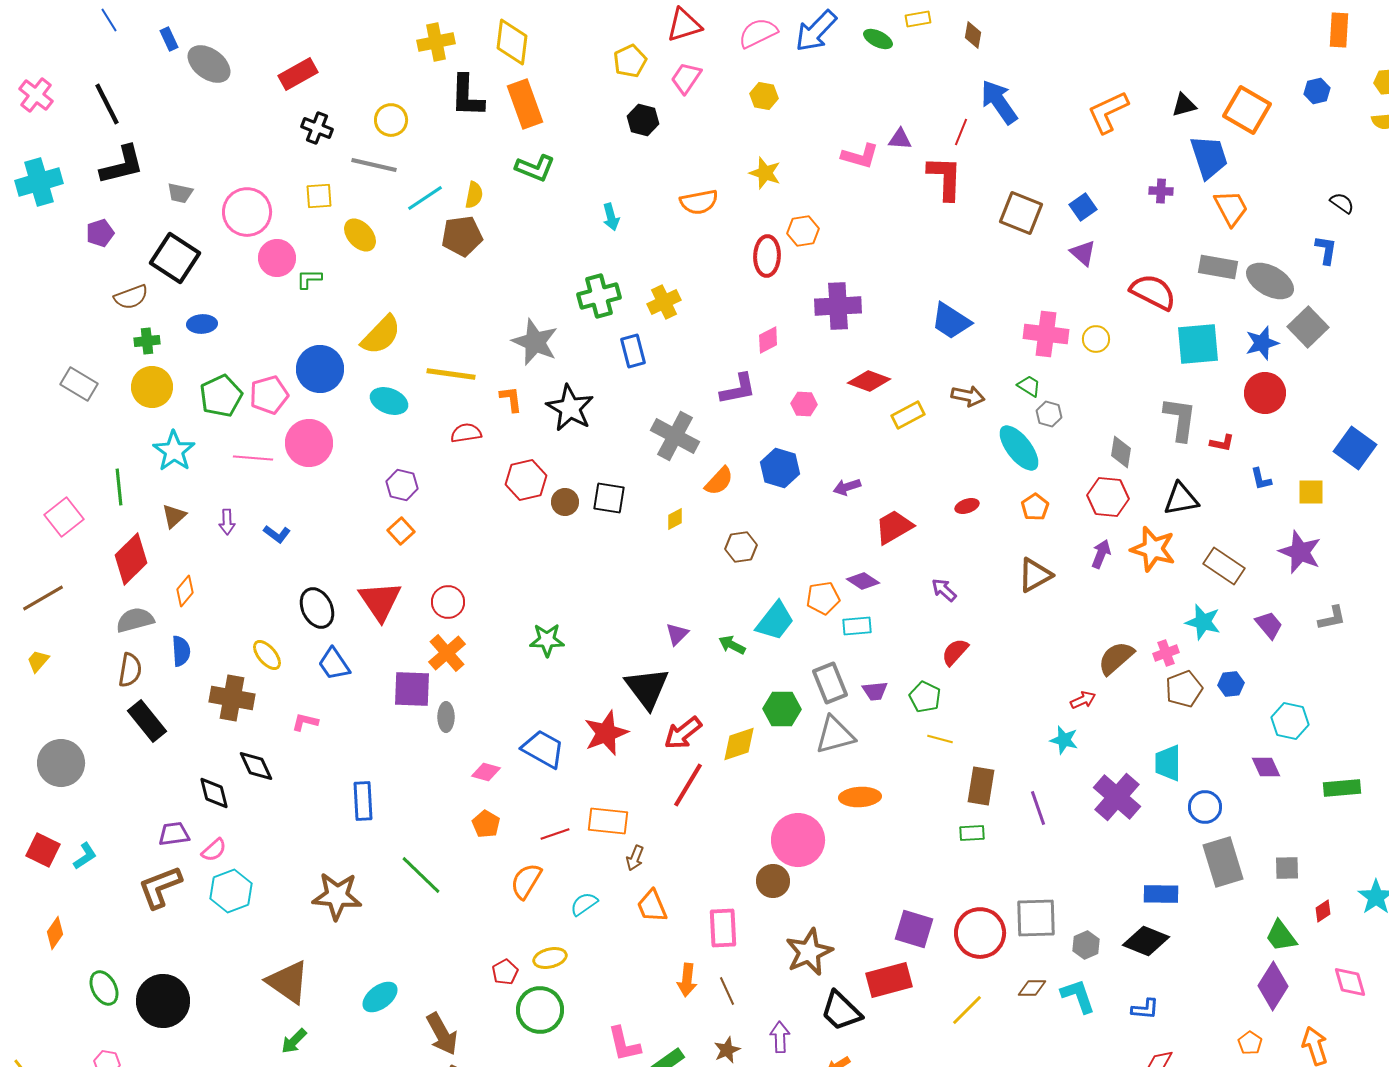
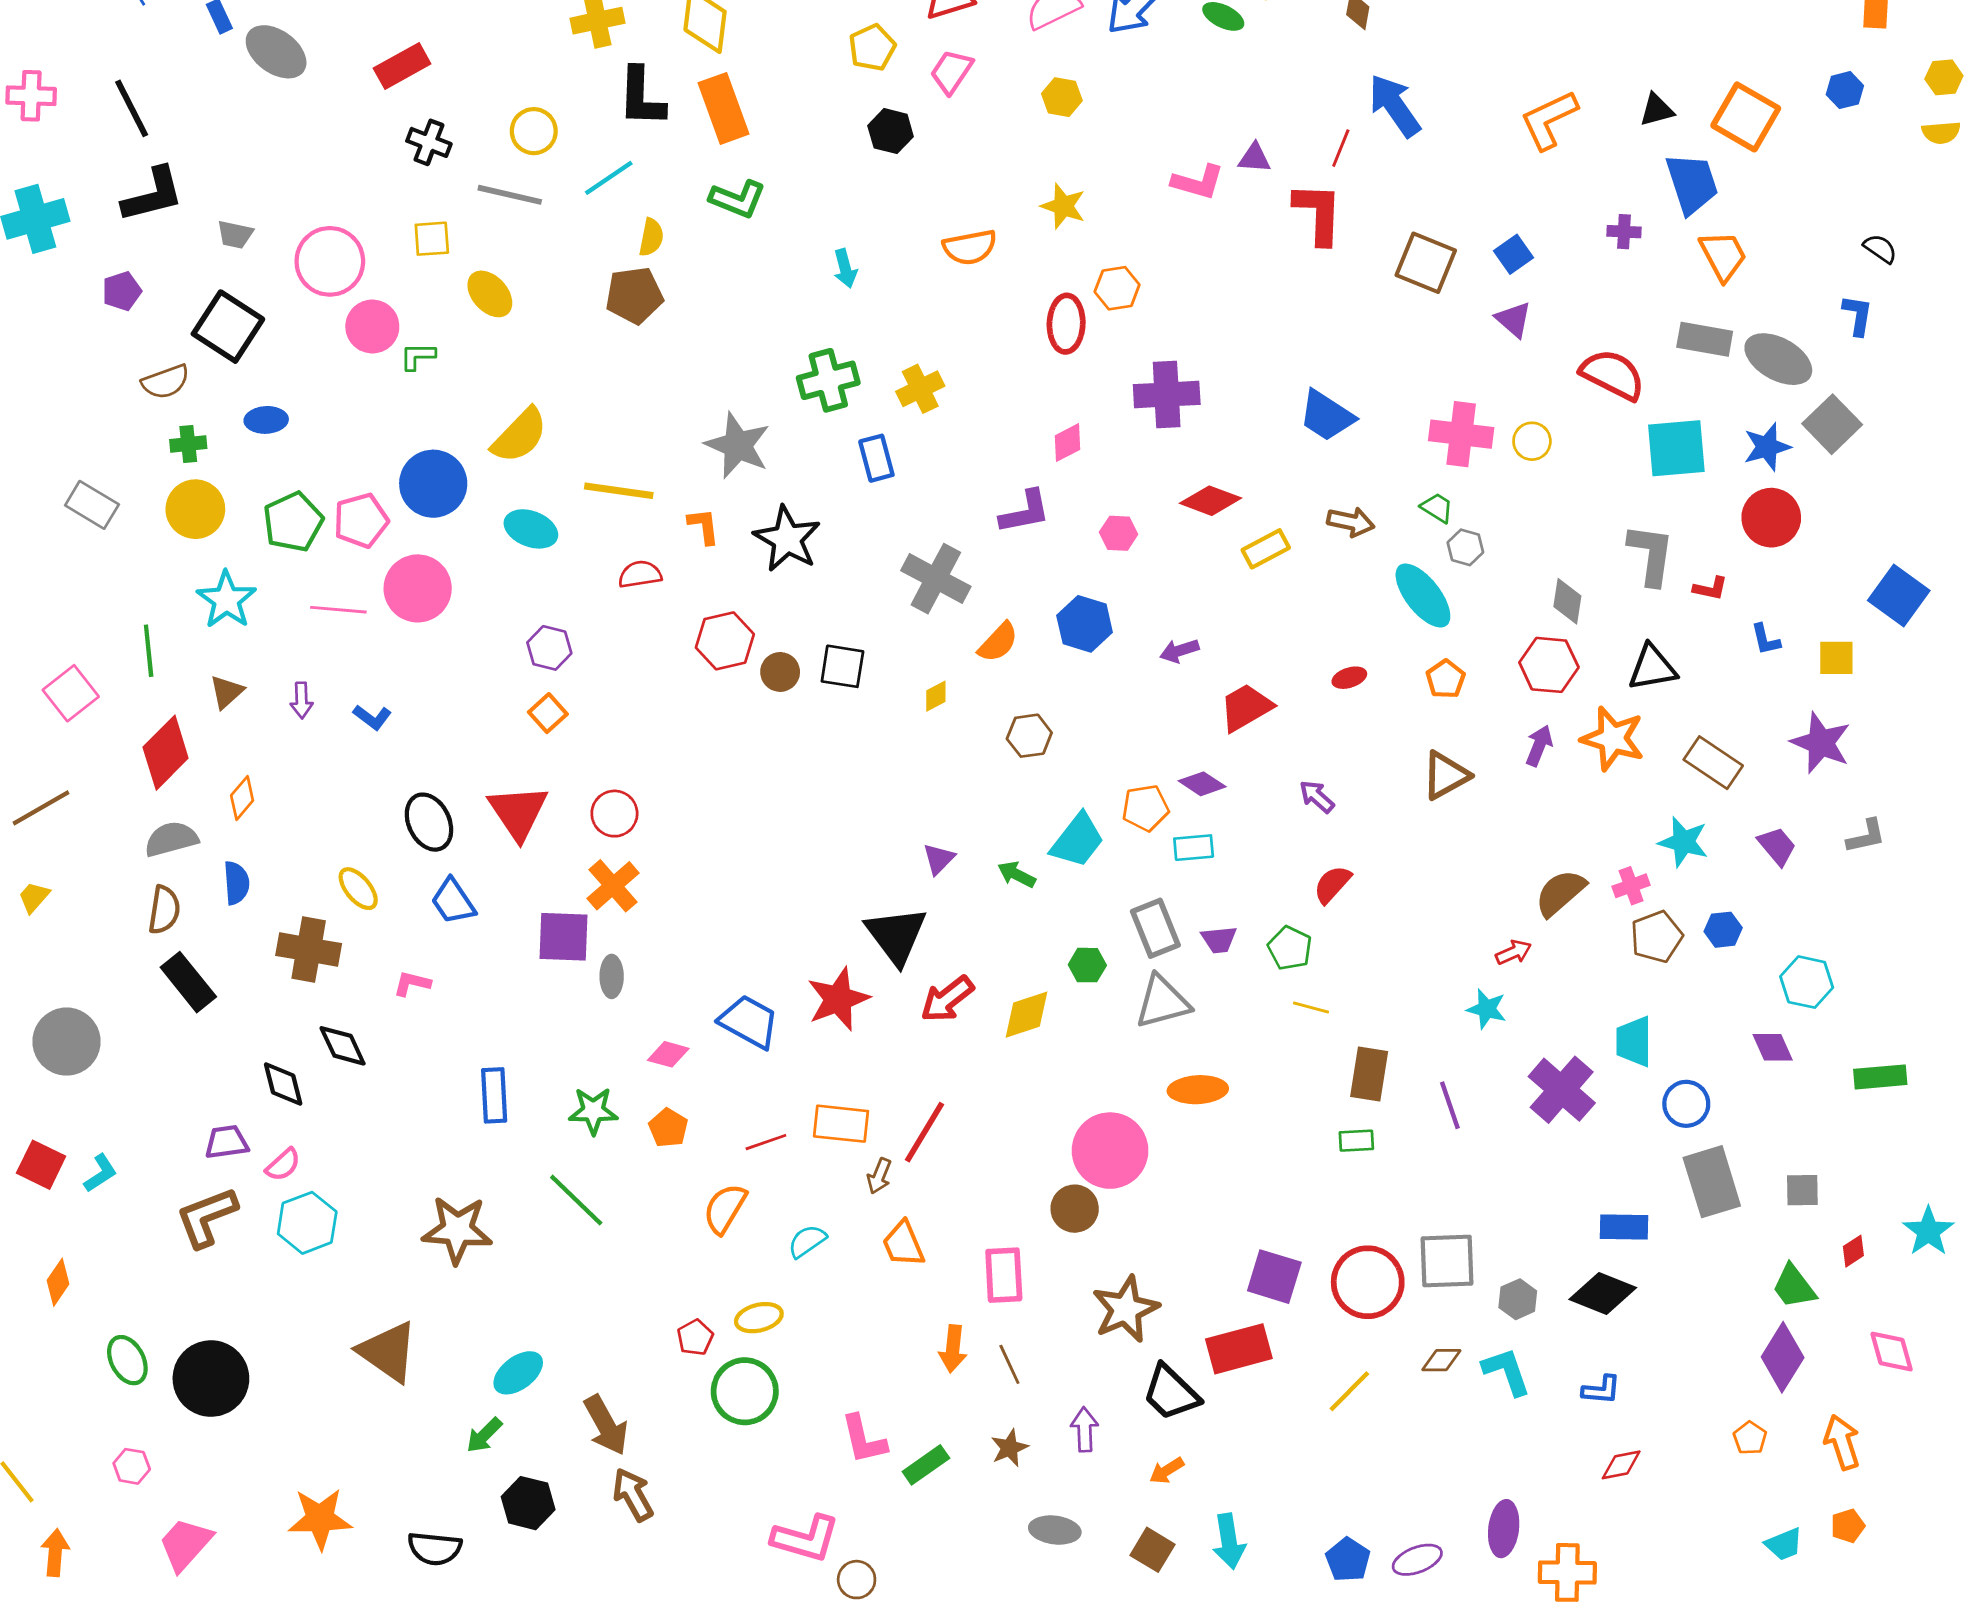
pink cross: (36, 95) -> (31, 96), turned -36
cyan line: (425, 198) -> (609, 178), moved
green star: (547, 640) -> (593, 1111), moved
green hexagon: (782, 709) -> (1087, 965), size x0.7
red line: (688, 785) -> (925, 1132), moved
green arrow: (294, 1041) -> (484, 1435), moved

